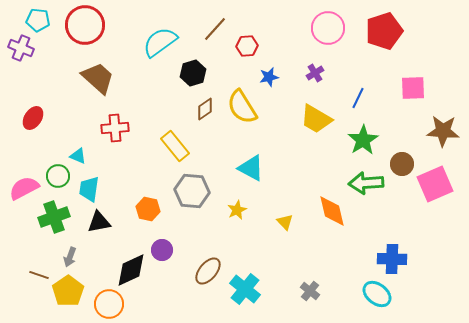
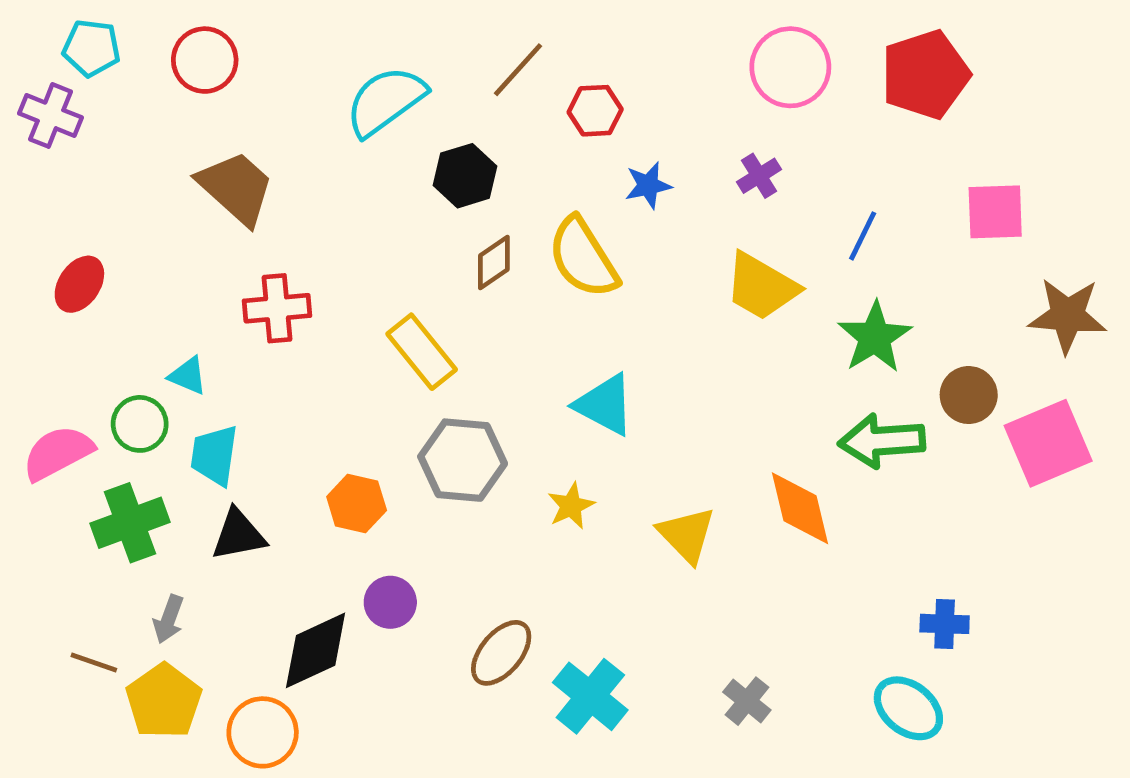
red circle: (85, 25) -> (205, 60), size x0.7
yellow triangle: (285, 222) -> (687, 535), size x1.5
blue cross: (392, 259) -> (945, 624), size x0.7

